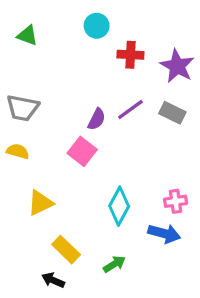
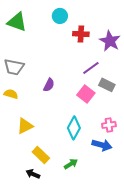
green triangle: (27, 35) -> (17, 22), size x1.5
purple line: (130, 109) -> (91, 68), moved
gray rectangle: (172, 113) -> (107, 85), moved
purple semicircle: (97, 119) -> (49, 85), moved
pink square: (82, 151) -> (86, 94), moved

